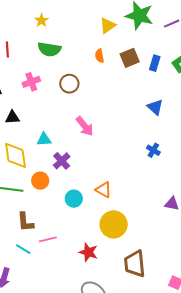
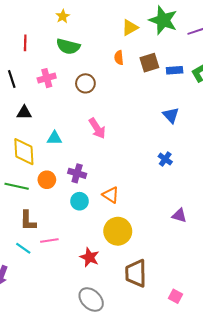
blue rectangle: (155, 63) -> (175, 70), turned 63
purple cross: (62, 161) -> (77, 173), moved, turned -36

